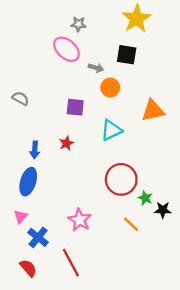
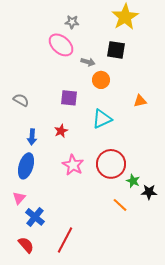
gray semicircle: (21, 98) -> (21, 100), moved
orange triangle: (153, 110) -> (140, 101), size x0.6
pink star: (80, 220) -> (73, 165), moved
red line: (71, 263) -> (65, 240), turned 56

